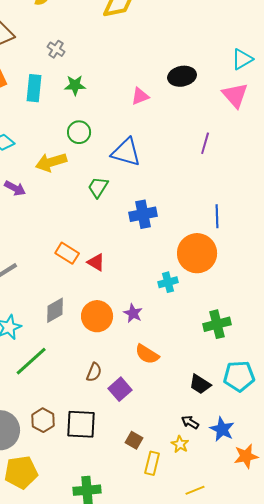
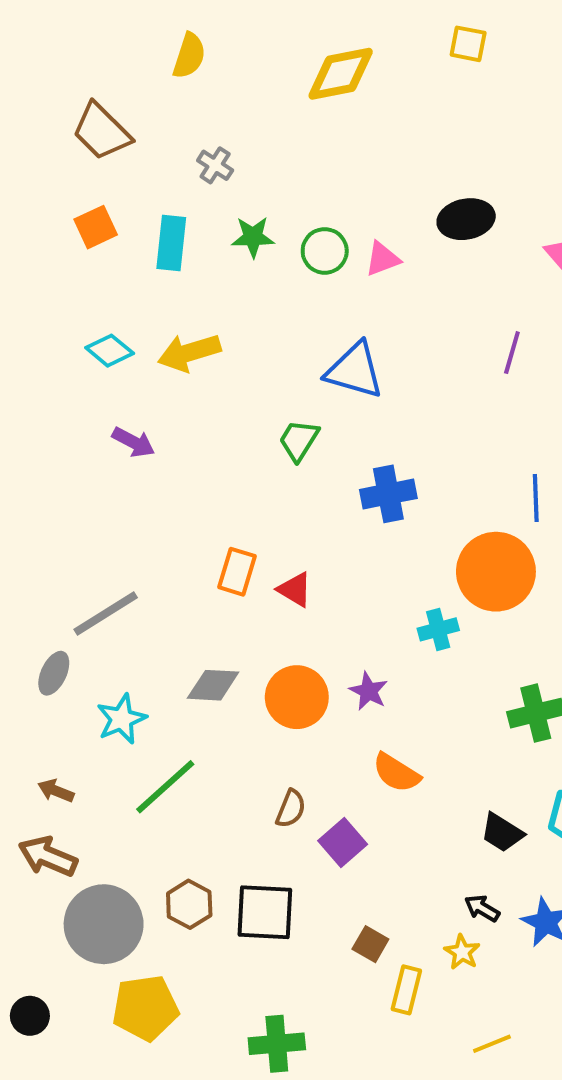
green circle: (79, 132) -> (325, 251), moved
yellow arrow: (51, 162) -> (189, 353), moved
orange rectangle: (67, 253) -> (237, 572), turned 75
gray diamond: (55, 310) -> (213, 685), turned 32

